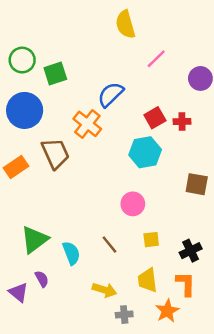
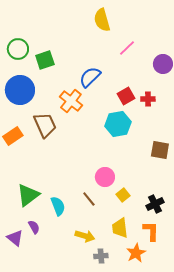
pink circle: (133, 204) -> (105, 177), moved
yellow square: (151, 240) -> (123, 195), turned -32

